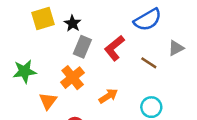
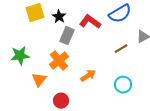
red L-shape: (114, 48) -> (90, 22), moved, turned 75
brown line: (149, 63) -> (121, 49), turned -64

